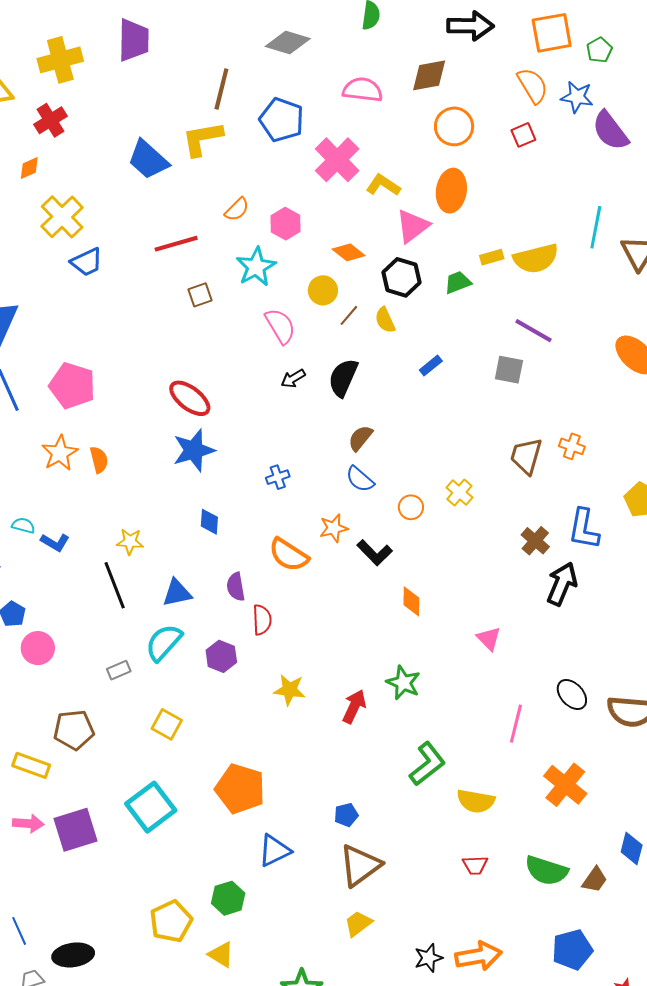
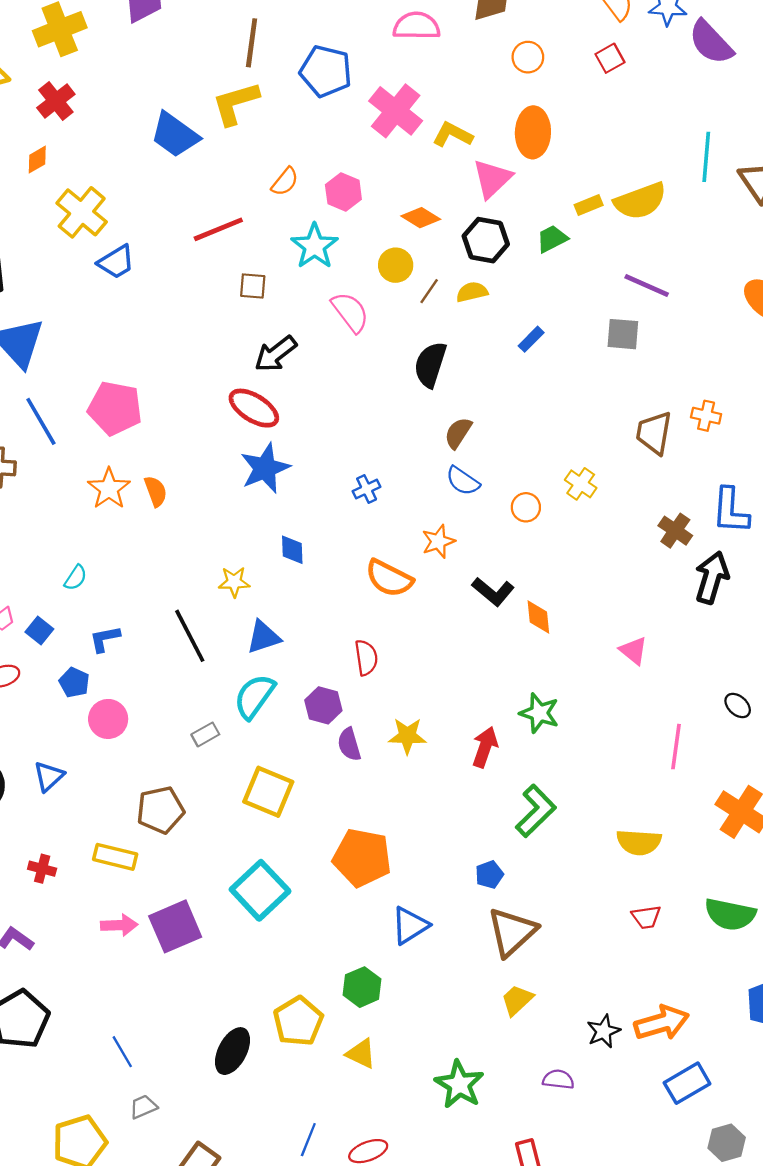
orange circle: (454, 126) -> (528, 57), size x0.7
brown square: (200, 295) -> (253, 286), turned 30
yellow semicircle: (385, 320) -> (472, 292), turned 108
black arrow: (293, 379) -> (276, 354), moved, size x1.5
cyan semicircle: (23, 526) -> (76, 578), turned 115
blue L-shape: (55, 542) -> (105, 639), moved, turned 144
yellow star: (130, 542) -> (234, 582), moved
black L-shape: (375, 553) -> (493, 592), moved
purple semicircle: (236, 587) -> (349, 744), moved
black ellipse: (572, 695) -> (738, 705), size x0.7
yellow square: (167, 724) -> (268, 792), size x1.4
green L-shape: (427, 764) -> (536, 811), moved
black ellipse: (73, 955) -> (233, 1051), moved, turned -48

